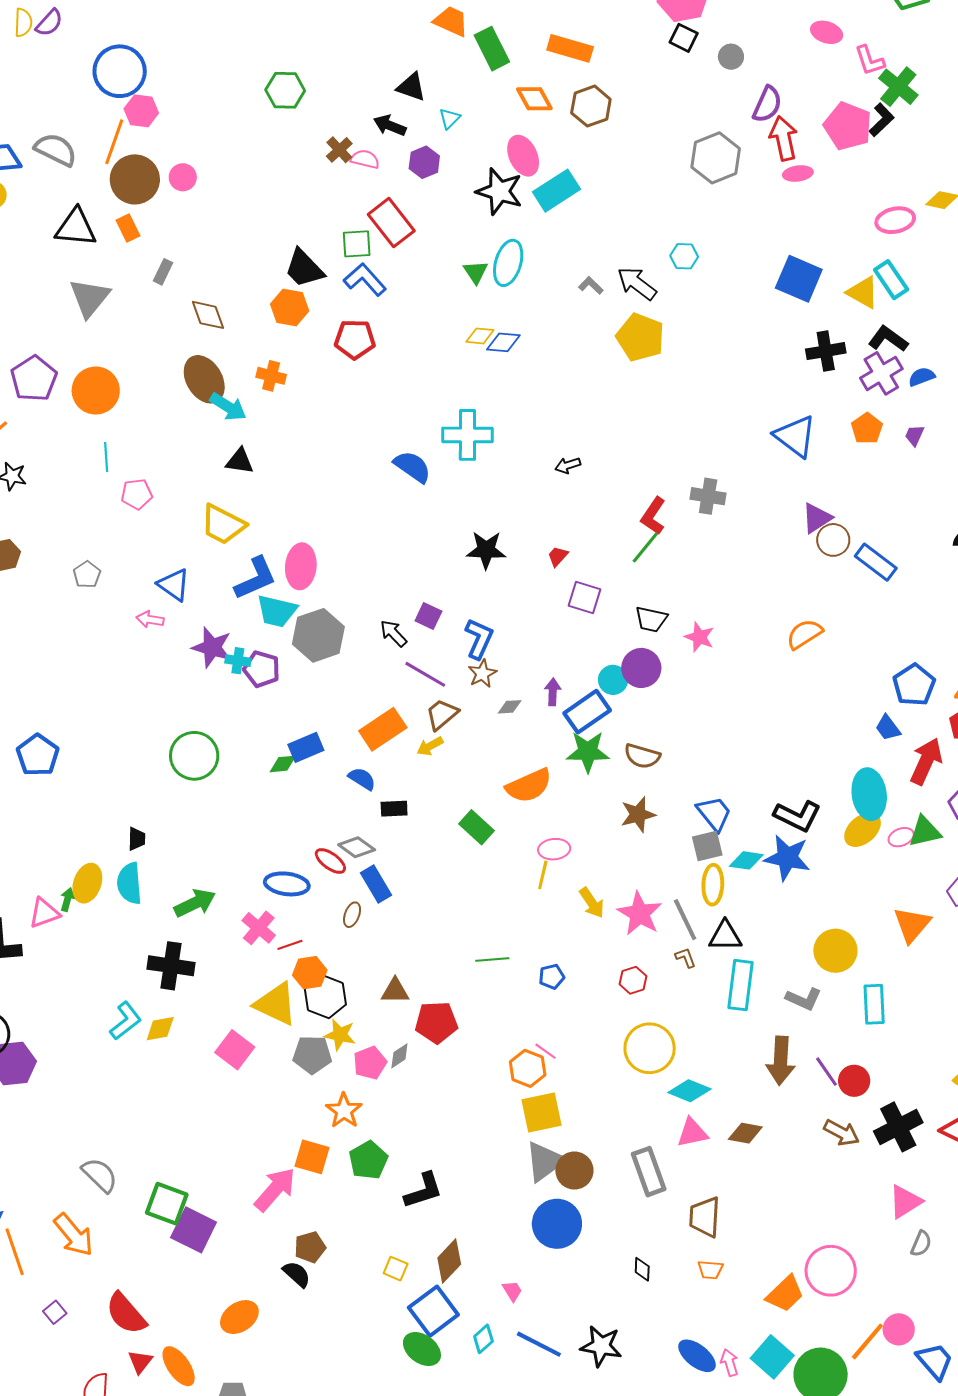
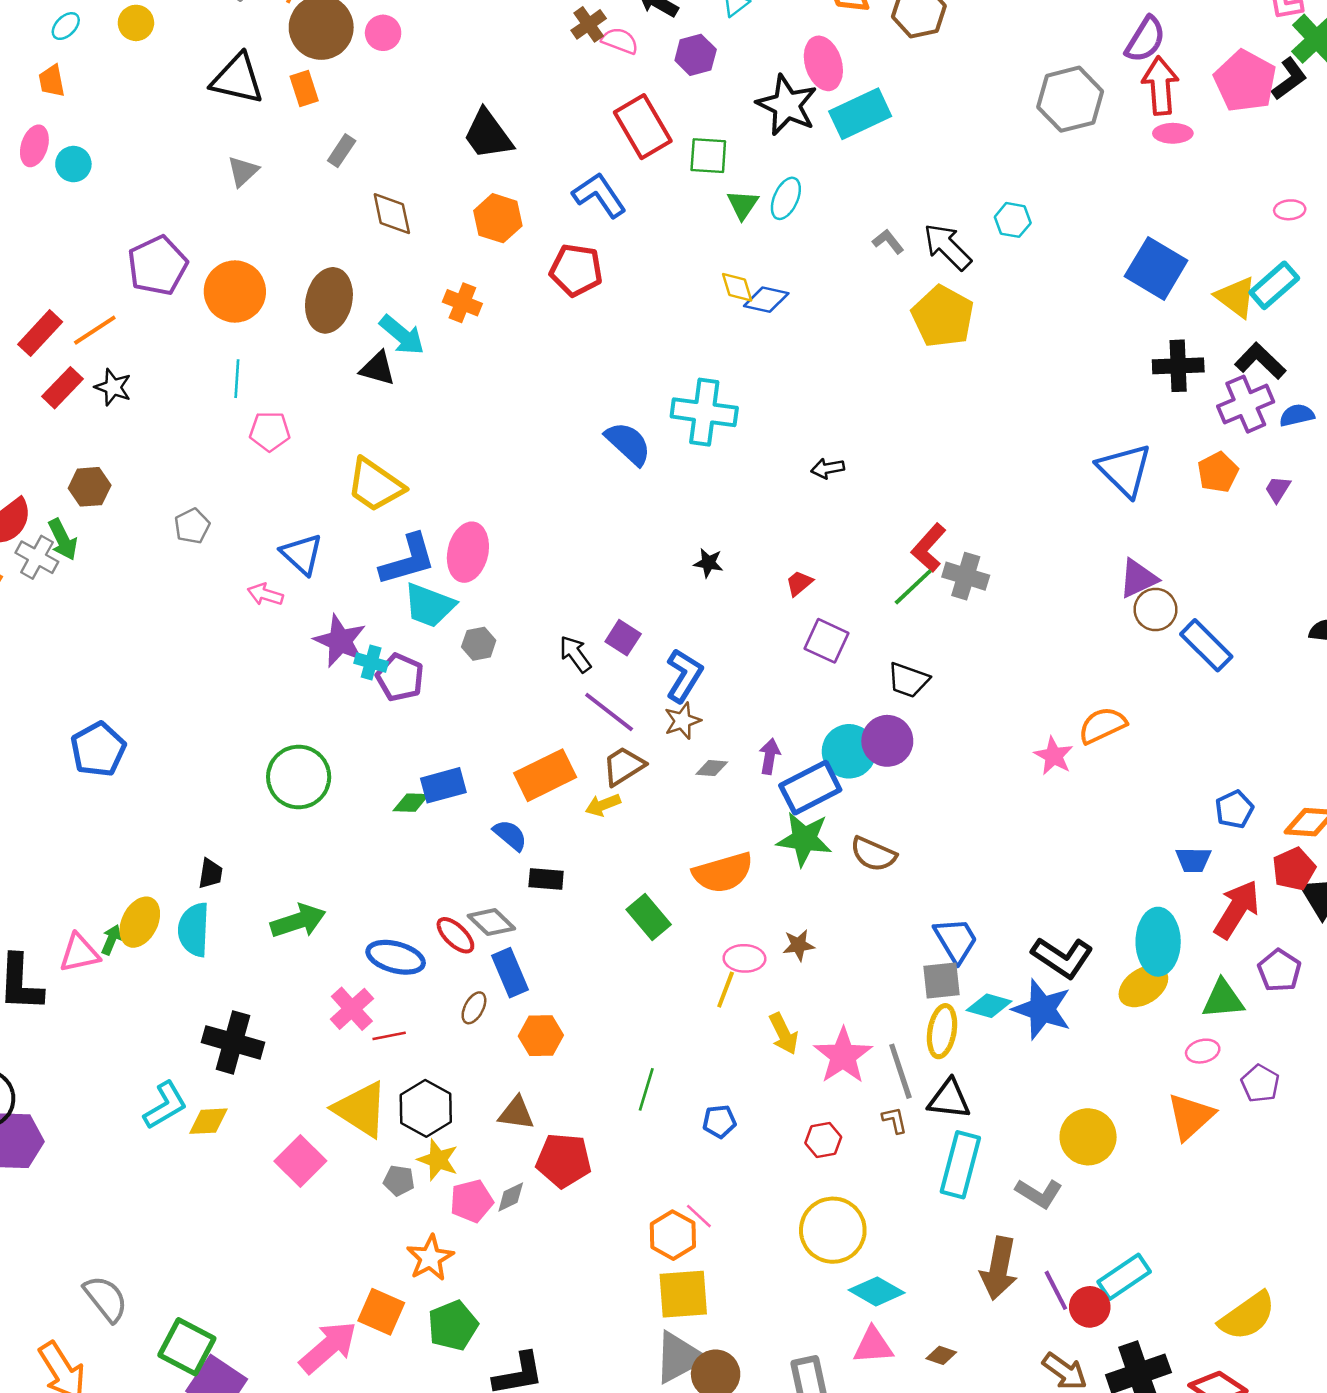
pink ellipse: (895, 220) -> (1290, 210), size x0.6
green square: (357, 244) -> (708, 156), moved
cyan ellipse: (508, 263) -> (786, 198), size x0.7
black trapezoid: (304, 268) -> (488, 134), moved
cyan rectangle: (891, 280) -> (1274, 285), turned 75
gray triangle: (90, 298) -> (243, 171), size x0.6
yellow diamond: (480, 336) -> (737, 287), turned 60
brown ellipse: (204, 379) -> (329, 300), moved, turned 36
black triangle: (240, 461) -> (378, 368), moved
gray cross: (708, 496) -> (966, 576), moved
black star: (486, 550) -> (708, 563), size x0.6
gray hexagon: (318, 635) -> (479, 644), size x0.5
pink star: (699, 637) -> (1054, 756), moved
cyan circle: (613, 680) -> (849, 751), size x1.4
blue pentagon: (914, 685) -> (1234, 809), size x0.7
blue trapezoid: (888, 728) -> (1193, 860), turned -60
brown star: (638, 815) -> (799, 945), moved, size x0.7
pink ellipse: (901, 837) -> (1203, 1051), moved
green arrow: (195, 903) -> (298, 921), moved
green line: (492, 959) -> (646, 1089), turned -76
orange hexagon: (310, 973) -> (541, 1036), moved
cyan rectangle: (874, 1004) -> (1124, 1277), moved, turned 51
gray pentagon: (312, 1055) -> (399, 1181), size x0.6
brown diamond: (745, 1133) -> (941, 1355), size x0.7

